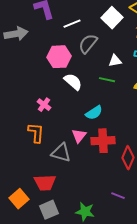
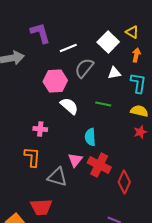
white triangle: (115, 61) -> (114, 73), moved
pink cross: (44, 105) -> (40, 129), turned -32
cyan semicircle: (94, 113) -> (90, 137), turned 120
red cross: (103, 141) -> (99, 165), turned 30

